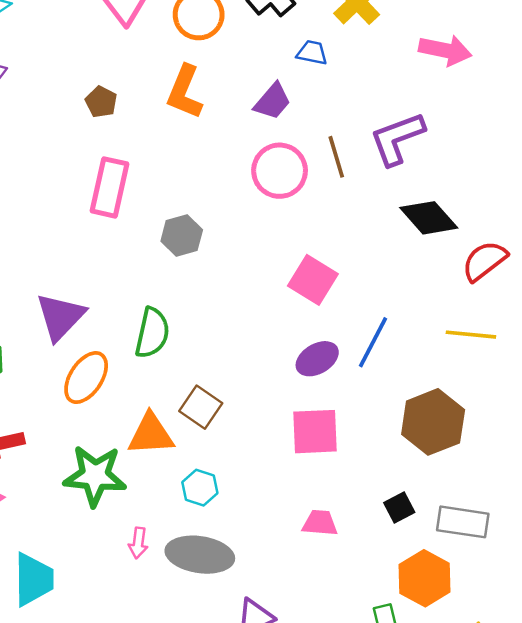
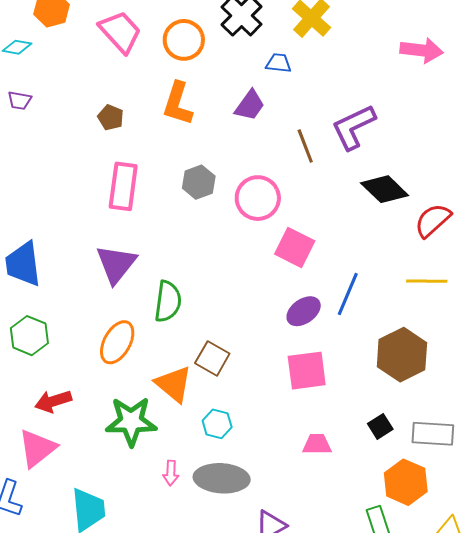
pink arrow: (445, 50) -> (422, 50), moved
pink circle: (280, 171) -> (258, 198), moved
gray hexagon: (182, 235) -> (199, 182), moved
purple triangle: (60, 317) -> (116, 264), moved
orange triangle: (151, 434) -> (174, 384), turned 48

